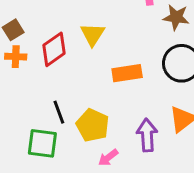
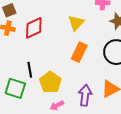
yellow triangle: (92, 34) -> (76, 23), moved
orange rectangle: (127, 73) -> (79, 52), turned -66

